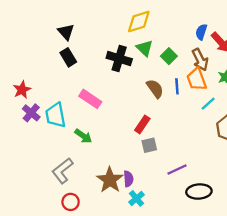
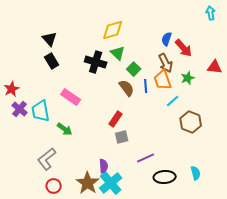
green square: (169, 56) -> (134, 69), moved
brown star: (110, 180) -> (88, 183), moved
cyan cross: (136, 198) -> (111, 183), size x1.6

